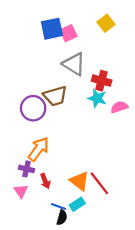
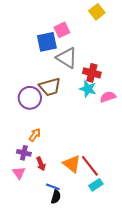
yellow square: (106, 23) -> (97, 12), moved
blue square: (52, 29) -> (47, 42), moved
orange arrow: (39, 149) -> (35, 135), size x0.6
cyan rectangle: (77, 204) -> (96, 185), moved

